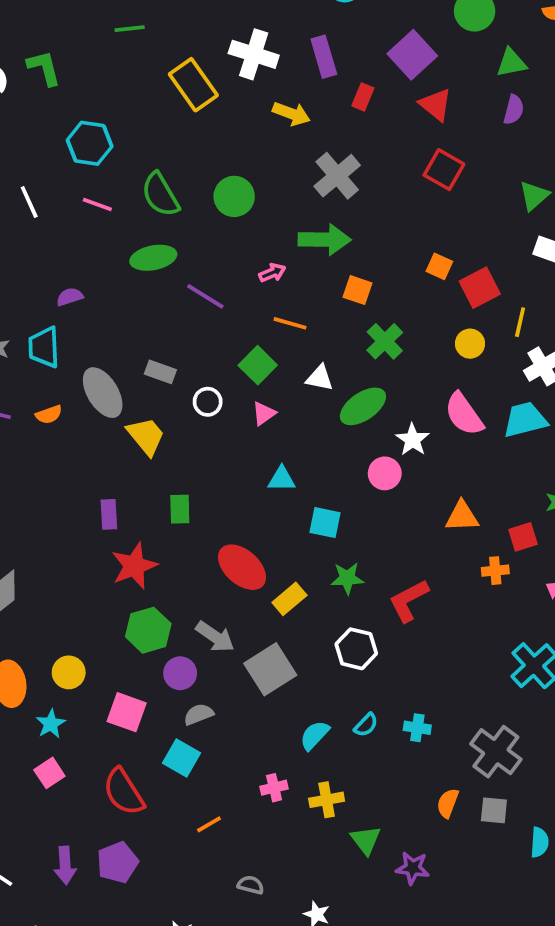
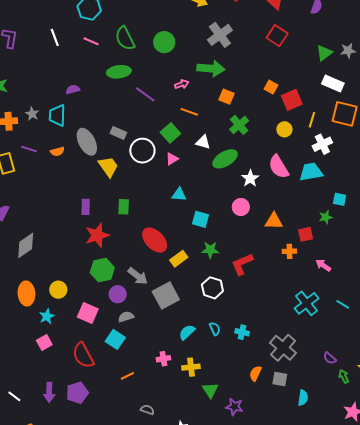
white circle: (208, 402) -> (142, 151), size x1.6
pink circle: (385, 473) -> (241, 207), moved
cyan semicircle: (366, 725) -> (215, 329), turned -72

